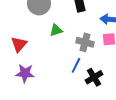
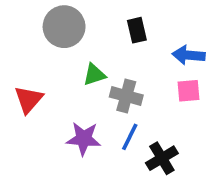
gray cross: (85, 42) -> (126, 96), moved
purple star: (25, 73) -> (84, 139), moved

